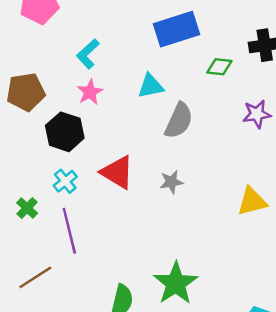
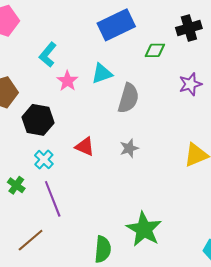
pink star: (90, 92) -> (67, 81), moved
red triangle: (117, 172) -> (85, 147), size x0.7

